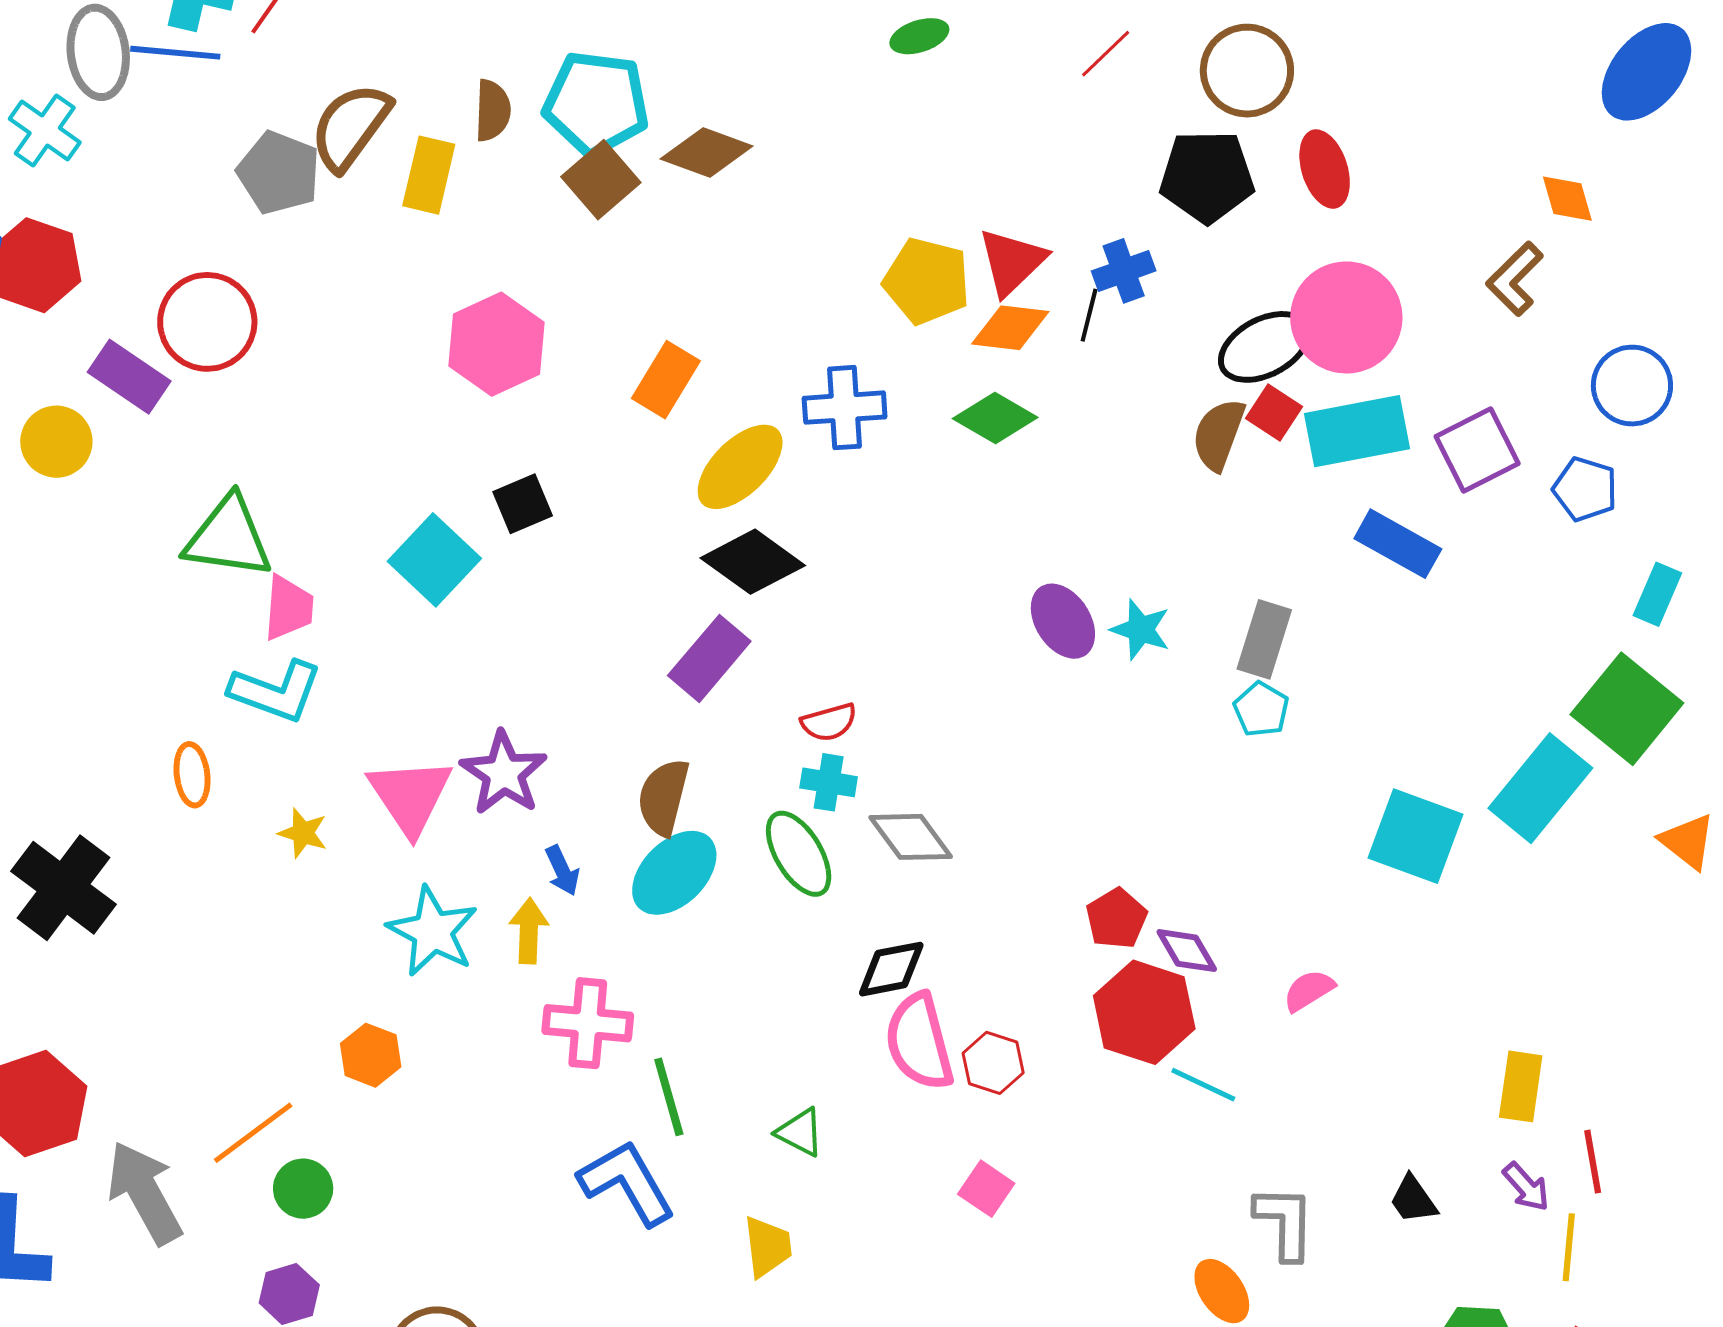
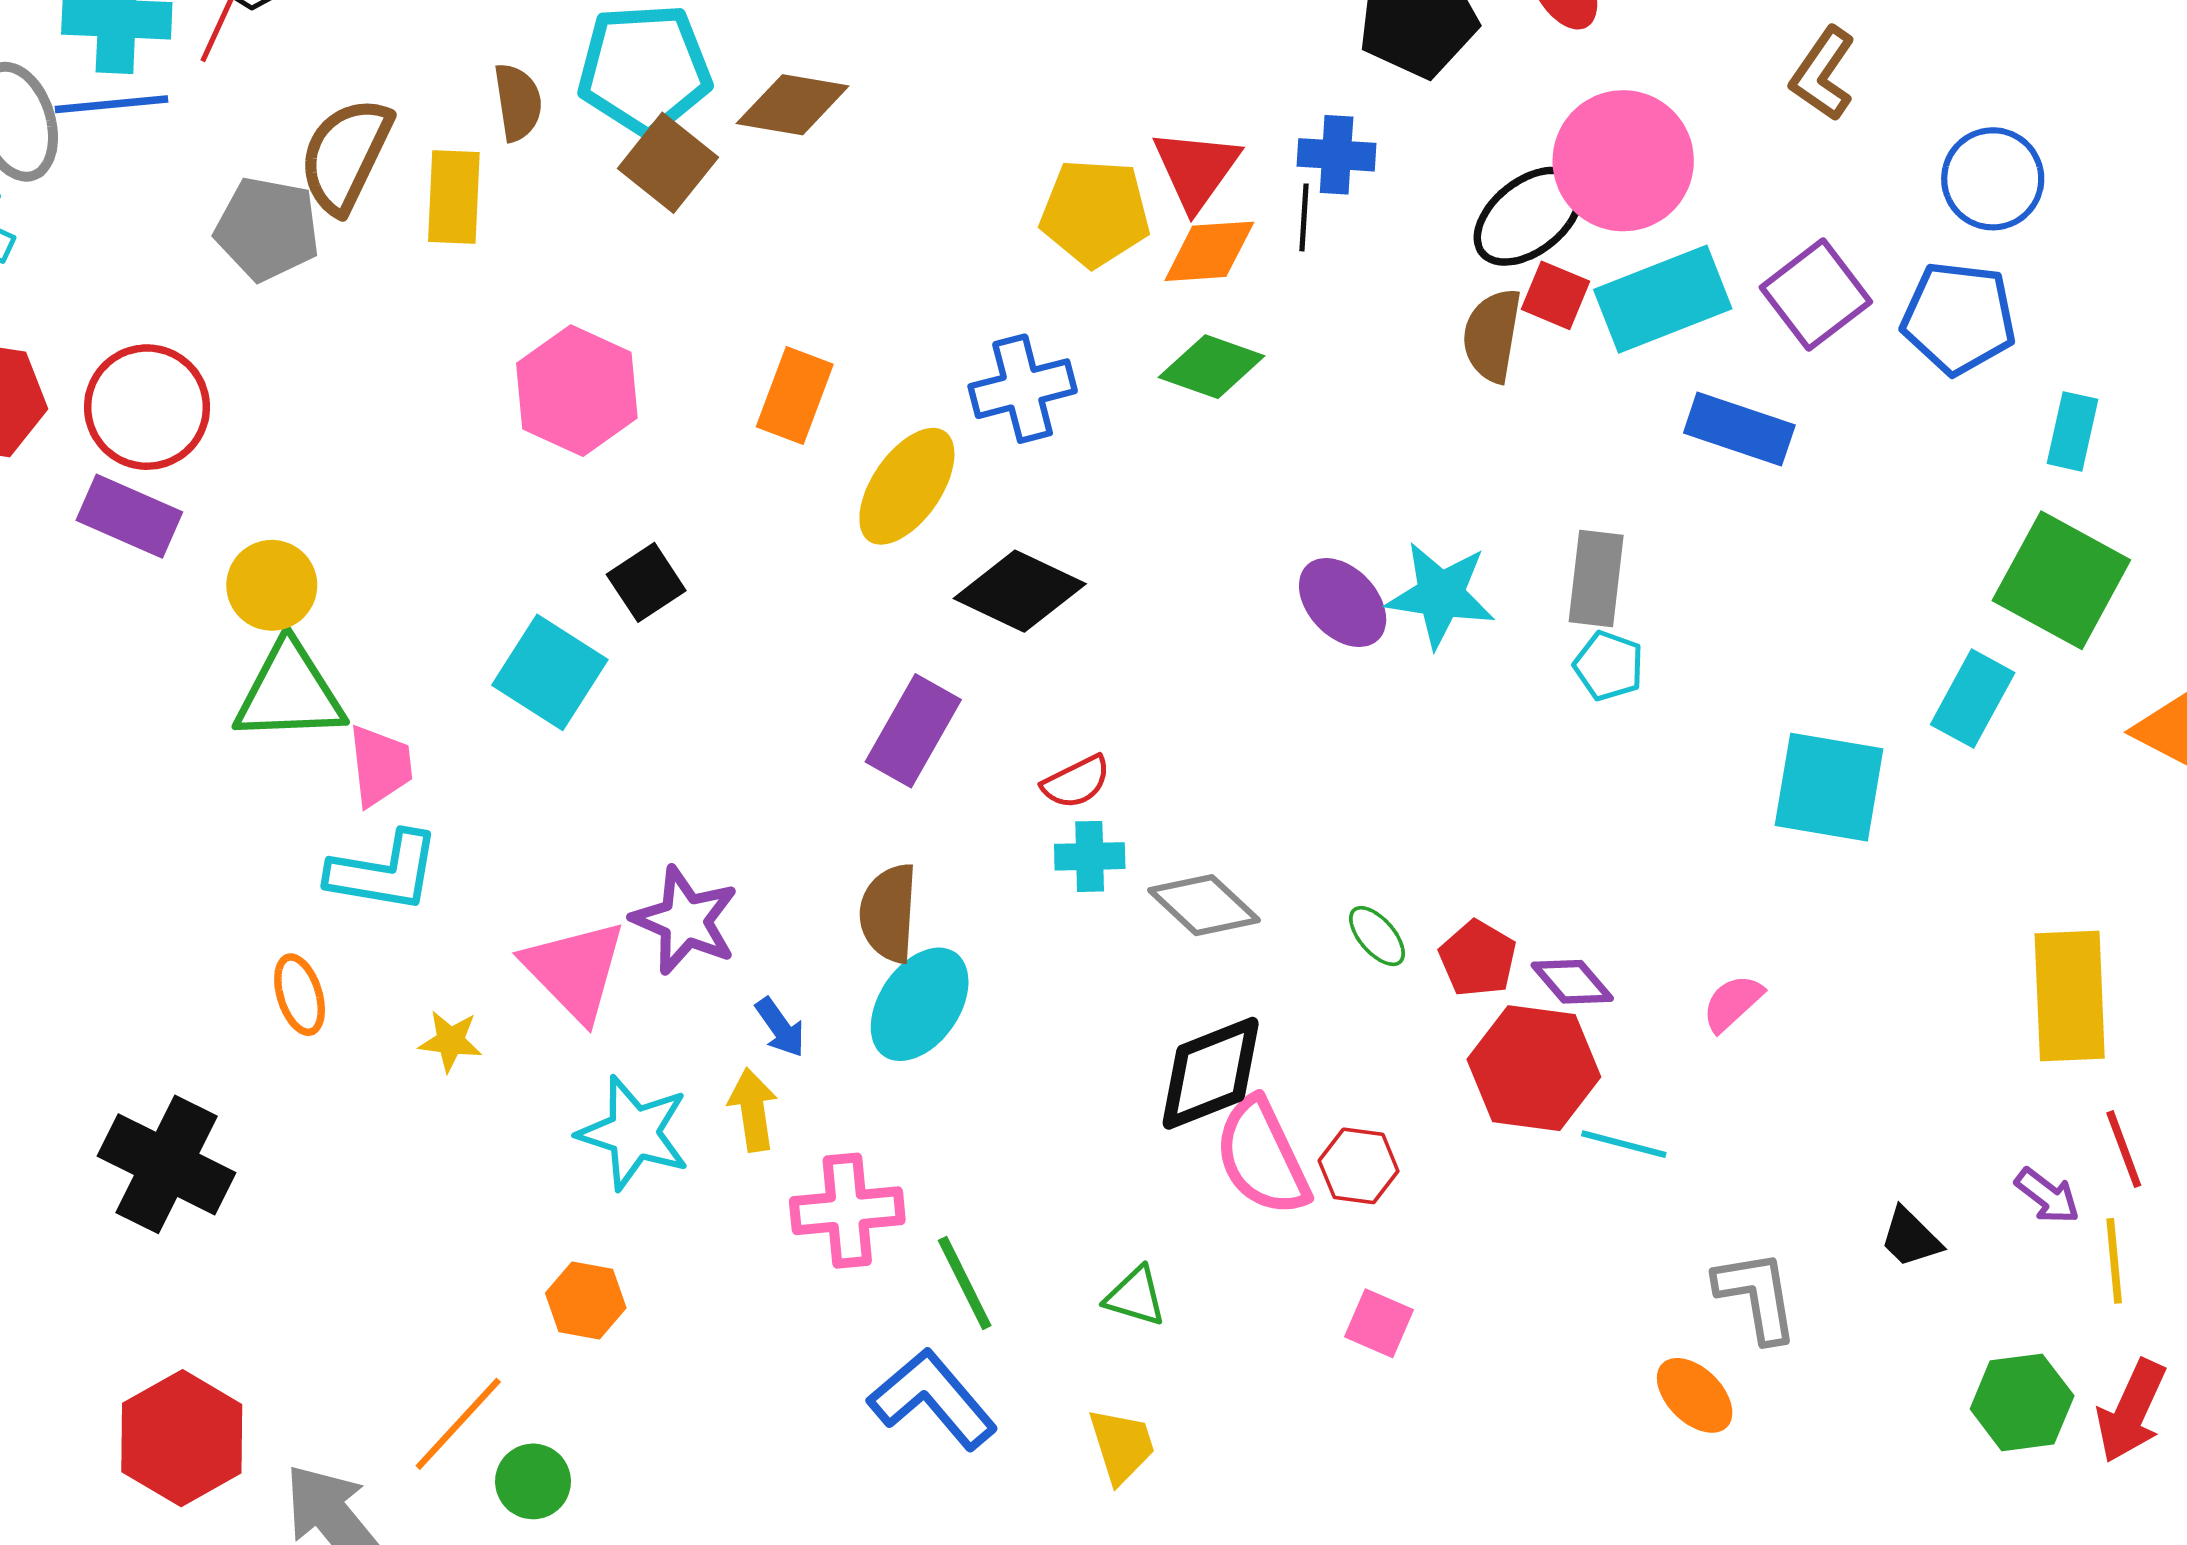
blue cross: (1124, 271) -> (1337, 155), turned 34
red circle: (207, 322) -> (147, 407), moved
yellow circle: (56, 442) -> (272, 585), moved
blue pentagon: (1585, 489) -> (1959, 318), size x1.4
black diamond: (753, 562) -> (1020, 591), moved
cyan star: (1141, 629) -> (1441, 595), size x1.4
cyan rectangle: (1540, 788) -> (1973, 699), size x0.7
green ellipse: (799, 854) -> (1377, 936), moved, size x0.6
black diamond: (891, 969) -> (1211, 1073), size x1.4
yellow rectangle: (1521, 1086) -> (2070, 996), moved, size x1.5

